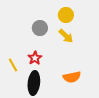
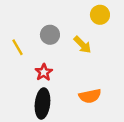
yellow circle: (66, 15) -> (100, 15), moved
yellow line: (13, 65) -> (17, 47), moved

